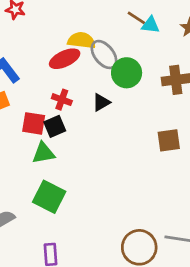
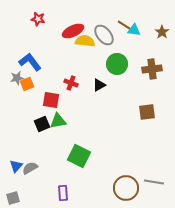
gray ellipse: (104, 54) -> (104, 35), moved
red ellipse: (65, 59) -> (73, 31), moved
black square: (55, 126) -> (42, 124), moved
green square: (49, 197) -> (79, 156), moved

